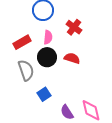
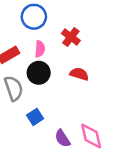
red semicircle: (72, 58) -> (79, 74), moved

